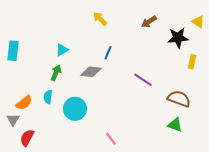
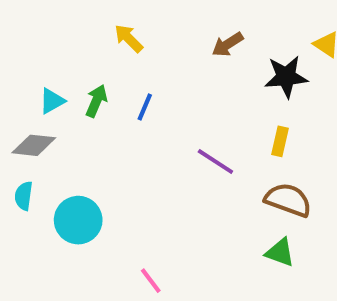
yellow rectangle: (192, 62) -> (280, 141), moved
gray diamond: (91, 72) -> (34, 145), moved
green arrow: (56, 73) -> (96, 101), moved

